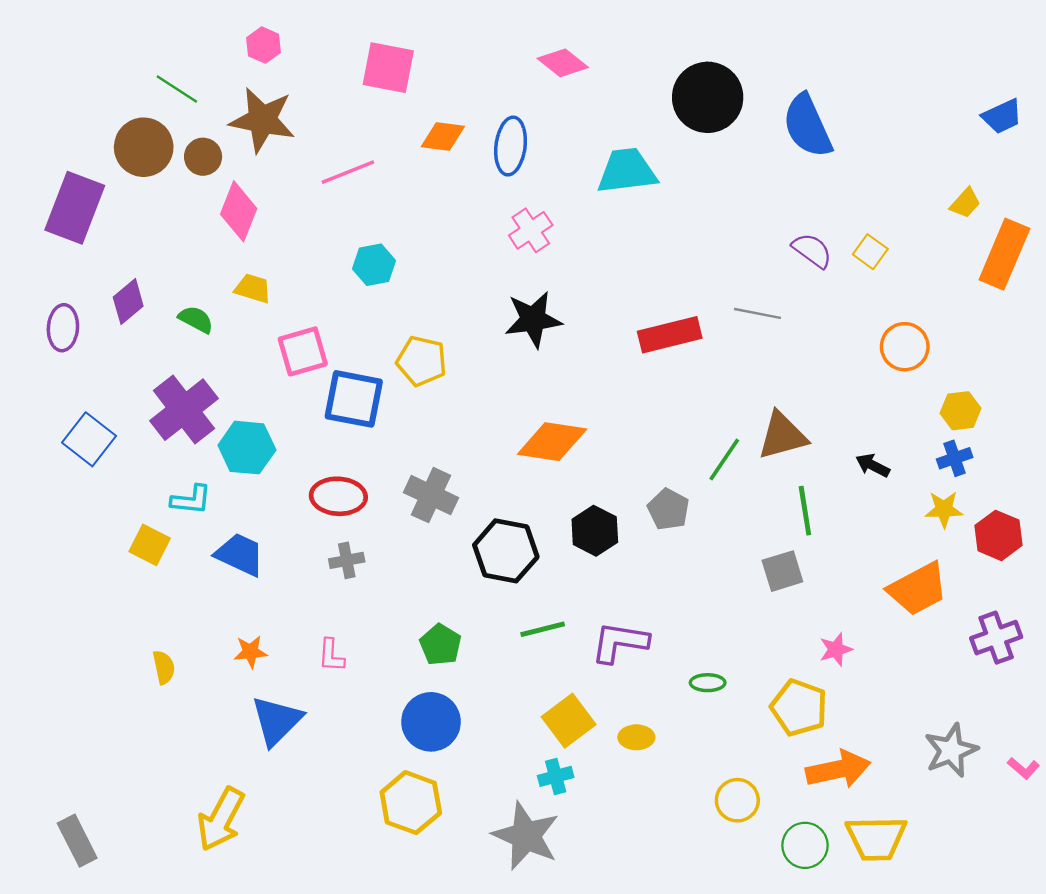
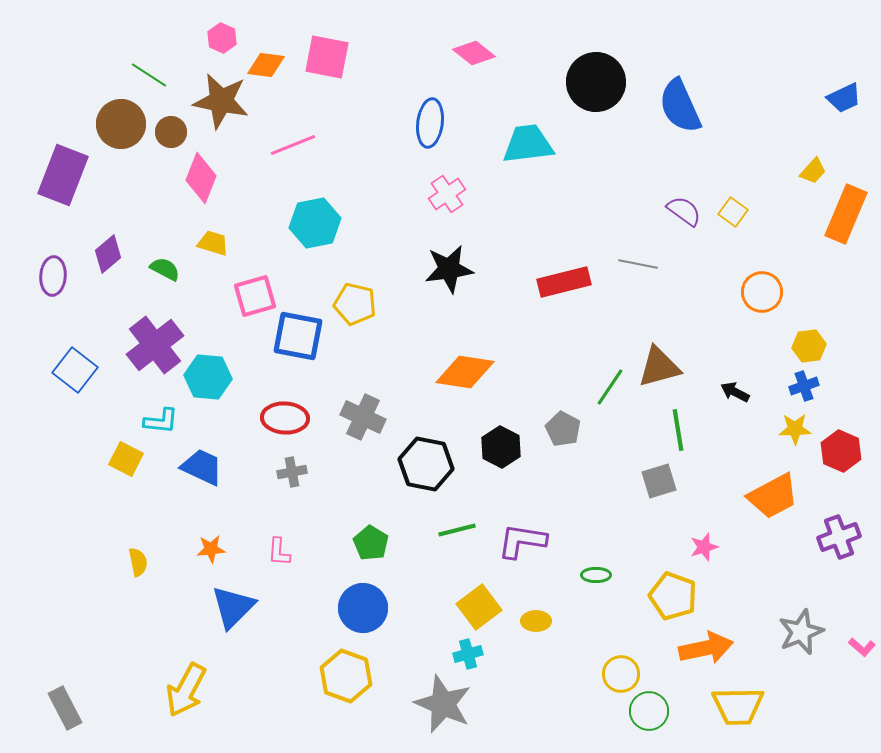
orange diamond: (443, 137) -> (266, 65), moved
cyan hexagon: (374, 265) -> (315, 223), size x1.4
green circle: (805, 845) -> (649, 711), moved

